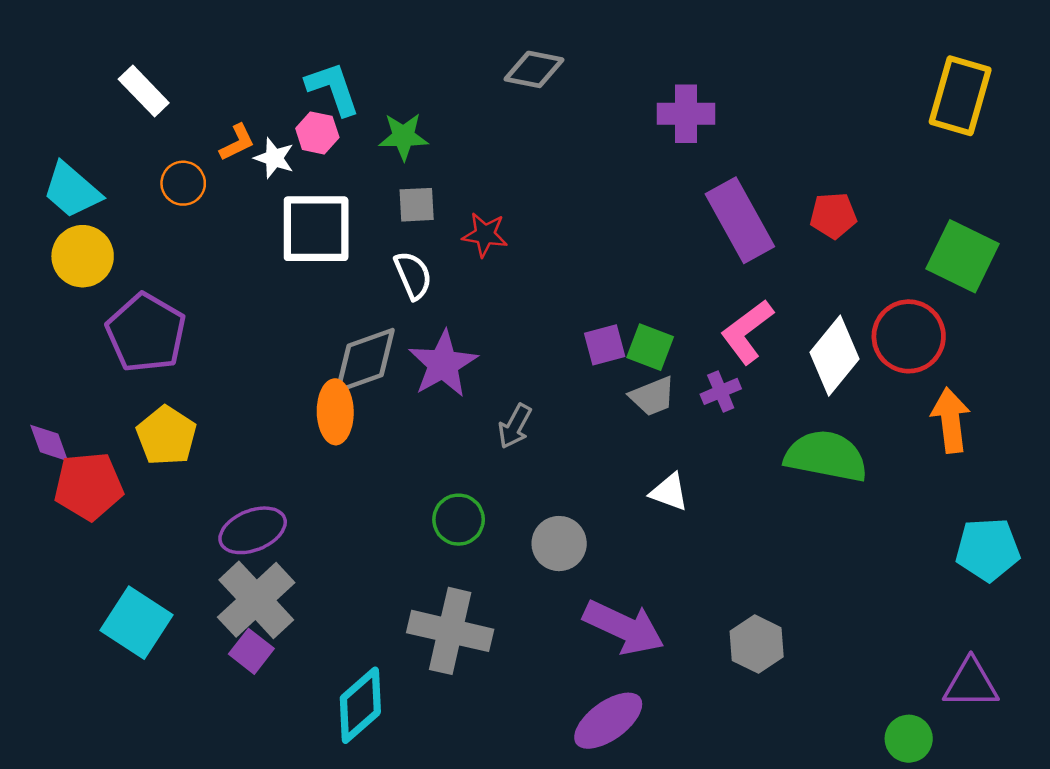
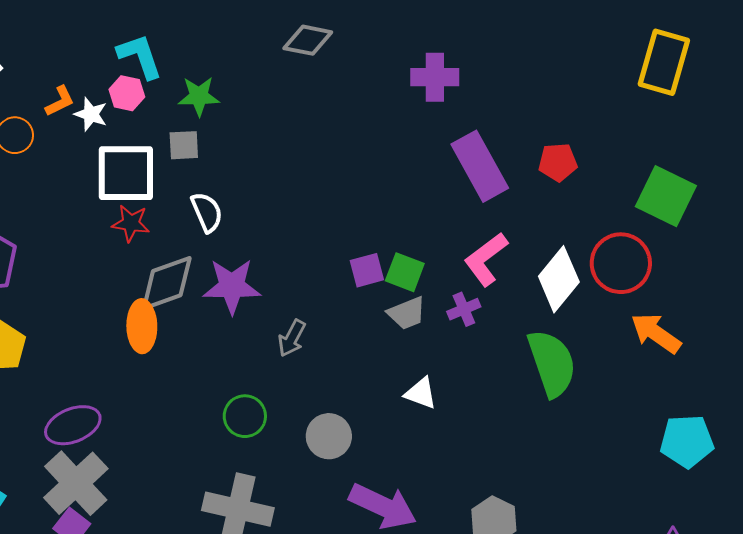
gray square: (417, 205) -> (184, 145), moved
red star: (485, 235) -> (131, 223), moved
purple star: (443, 364) -> (232, 286), turned 30
orange arrow: (951, 420) -> (656, 333), turned -48
green semicircle: (826, 456) -> (552, 363), turned 60

